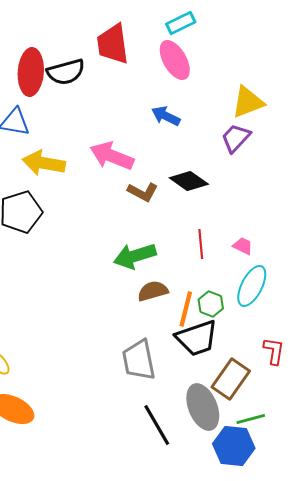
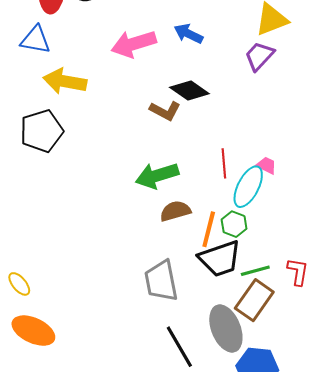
pink arrow: (112, 156) -> (134, 44), moved, turned -39
black diamond: (189, 181) -> (189, 90), moved
cyan ellipse: (252, 286) -> (248, 187), moved
green line: (251, 419) -> (255, 271), moved

